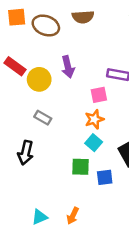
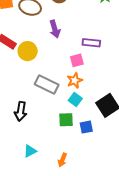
purple arrow: (68, 67) -> (55, 29), moved
gray rectangle: (43, 118) -> (47, 84), moved, size x1.6
cyan triangle: (40, 217) -> (30, 151), moved

